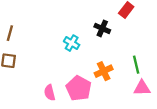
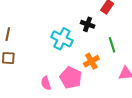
cyan cross: (72, 43) -> (62, 39), size x1.5
green line: (136, 65) -> (112, 45), moved

